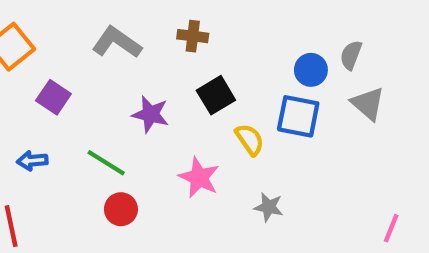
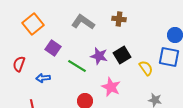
black square: (216, 95) -> (122, 55), moved
green line: (106, 163) -> (77, 66), moved
pink star: (199, 178) -> (111, 87), moved

